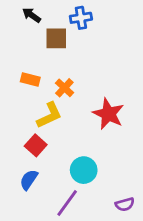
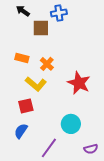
yellow L-shape: (49, 115) -> (36, 84), turned 65
red square: (36, 145) -> (26, 106), turned 35
cyan circle: (84, 170) -> (71, 124), moved

